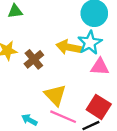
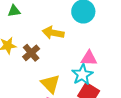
cyan star: (90, 43) -> (82, 75), moved
yellow arrow: (69, 47) -> (53, 33), moved

